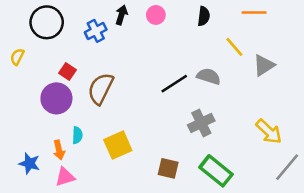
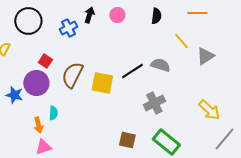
yellow square: (118, 145) -> (102, 83), moved, turned 35
blue star: (29, 163) -> (14, 95), moved

